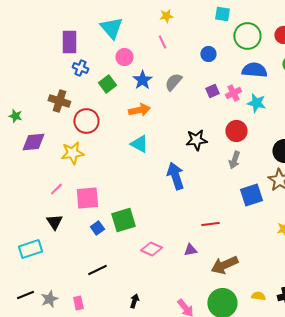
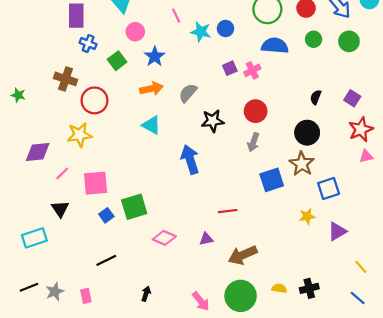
gray semicircle: (173, 82) -> (188, 93), moved
cyan star: (256, 103) -> (201, 32), moved
purple diamond: (33, 142) -> (38, 152), moved

